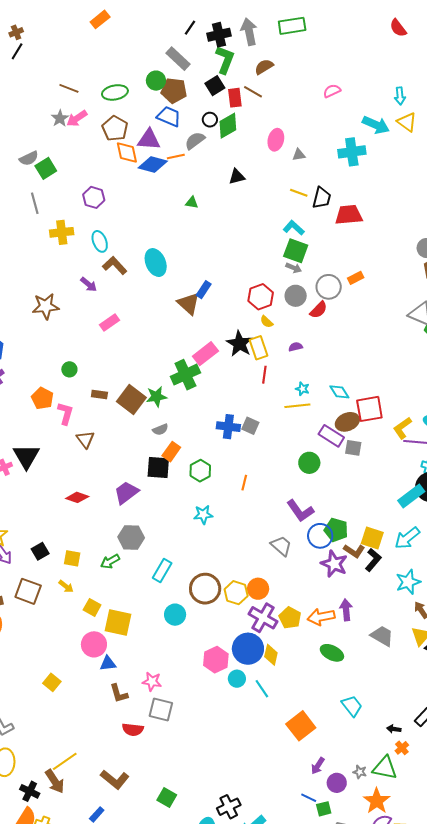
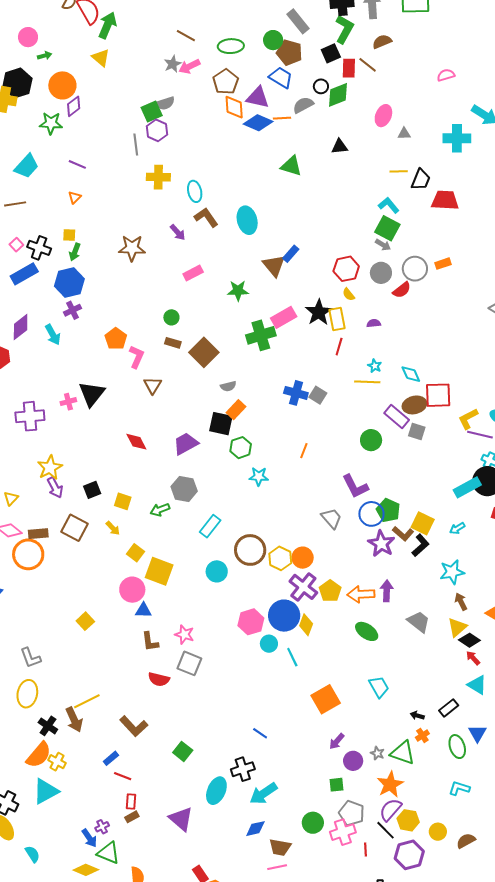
gray semicircle: (29, 158) -> (165, 103), moved
yellow line: (299, 193) -> (399, 171), turned -30
purple hexagon: (94, 197) -> (157, 130), moved
green triangle: (192, 203) -> (291, 166), size x1.6
green circle: (69, 369) -> (171, 317), moved
green star: (156, 397) -> (238, 291), moved
green hexagon: (200, 471) -> (241, 448), moved
red diamond: (77, 497) -> (136, 442), turned 35
cyan arrow: (407, 538) -> (457, 528), size x0.6
blue line: (309, 798) -> (260, 733), moved

